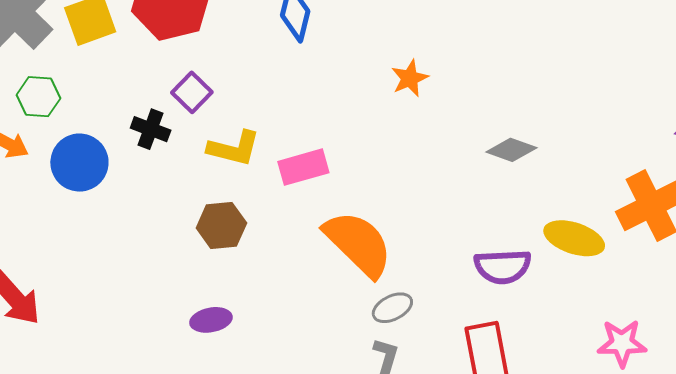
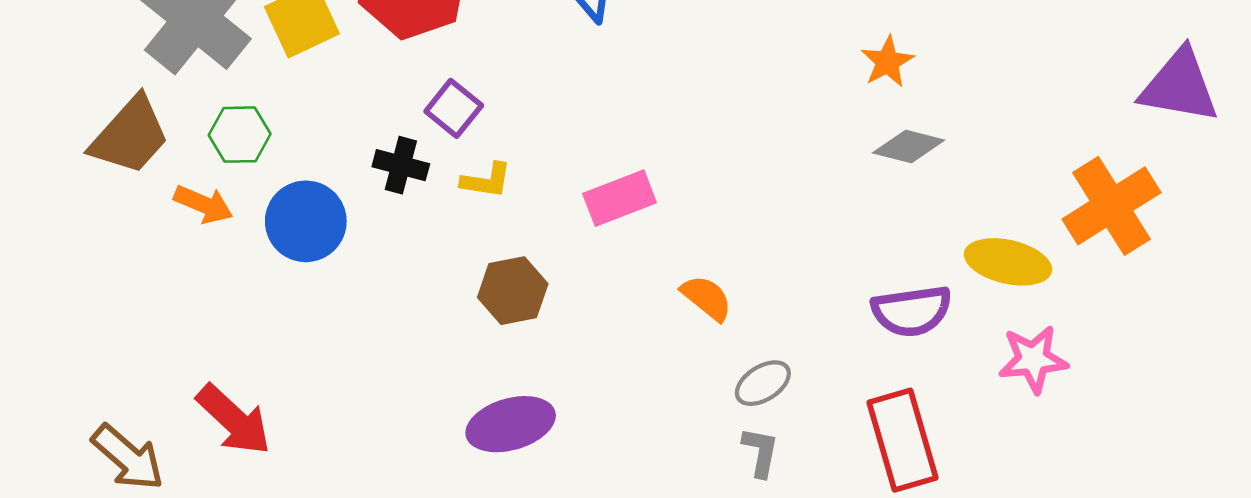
orange star: (410, 78) -> (887, 62), moved
yellow L-shape: (234, 148) -> (486, 181), moved, size x0.7
orange semicircle: (358, 244) -> (707, 298), size x0.5
purple ellipse: (211, 320) -> (511, 424), size x1.5
pink star: (622, 343) -> (1033, 359), moved

